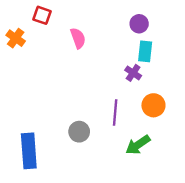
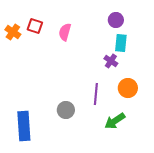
red square: (42, 15) -> (35, 26), moved
pink semicircle: (78, 38) -> (65, 32), turned -144

